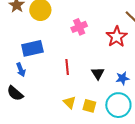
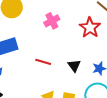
red line: (67, 67) -> (43, 62), turned -63

